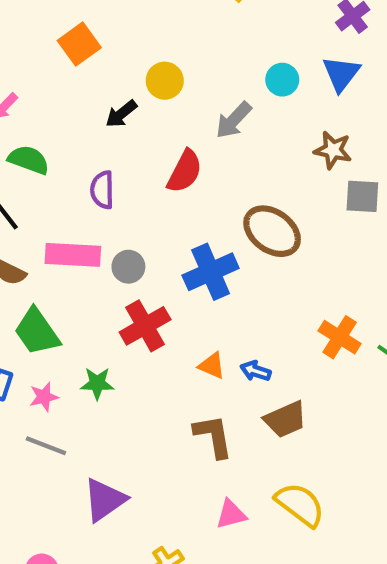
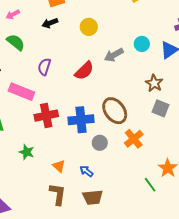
black arrow: (121, 114) -> (50, 23), moved
gray circle: (128, 267) -> (100, 143), moved
red cross: (145, 326) -> (46, 116), moved
orange cross: (340, 337) -> (134, 139), moved
orange triangle: (212, 366) -> (59, 166), moved
green star: (97, 383) -> (27, 152), moved

